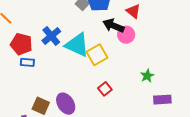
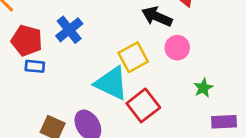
pink circle: (126, 35) -> (177, 48), moved
cyan triangle: (77, 45) -> (111, 83), moved
red square: (105, 89) -> (143, 105), size x1.6

